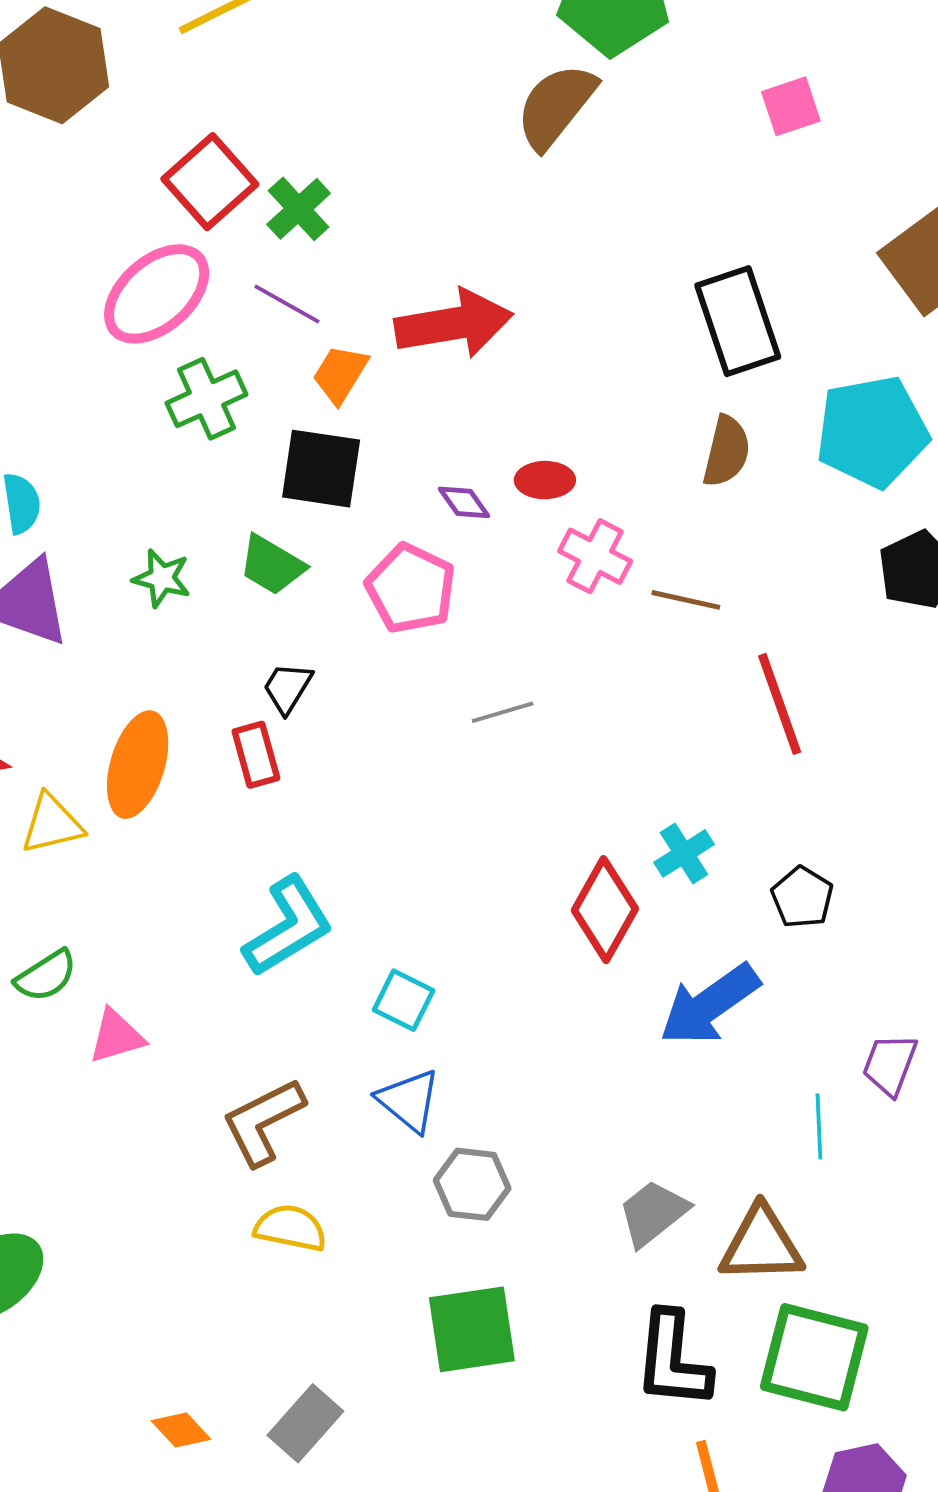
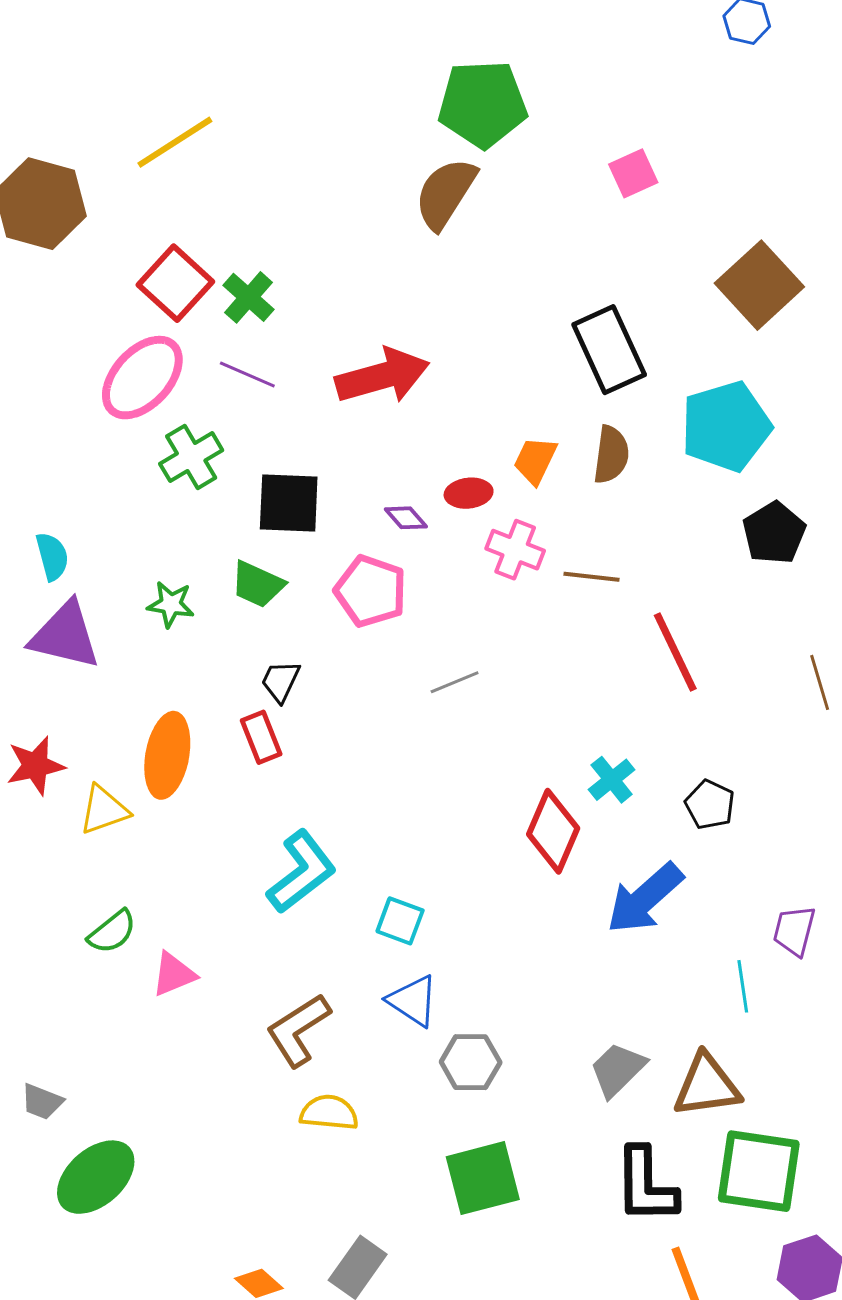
orange trapezoid: (340, 374) -> (535, 460), moved

